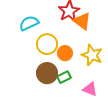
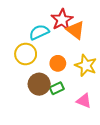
cyan semicircle: (29, 23) -> (39, 32), moved
yellow circle: (47, 44) -> (26, 54), moved

